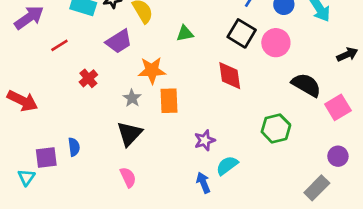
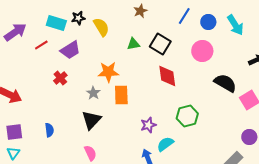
black square: (242, 33) -> (160, 44), moved
purple trapezoid: (119, 41) -> (70, 50), moved
red line: (59, 45) -> (41, 45), moved
green hexagon: (276, 128) -> (187, 116), moved
purple square: (46, 158) -> (14, 132), moved

